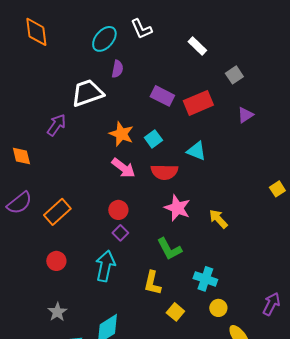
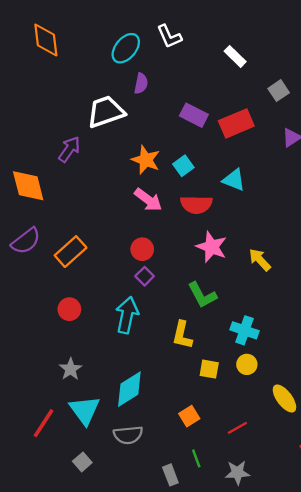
orange diamond: (21, 156) -> (28, 186), size x1.5
yellow circle: (218, 308) -> (247, 364), moved
yellow square: (175, 312) -> (209, 369), turned -30

